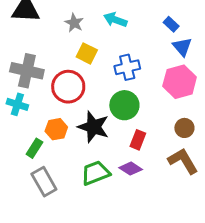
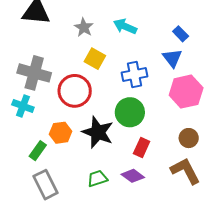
blue triangle: (182, 47) -> (172, 58), moved
green trapezoid: (95, 173) -> (97, 178), size x0.7

